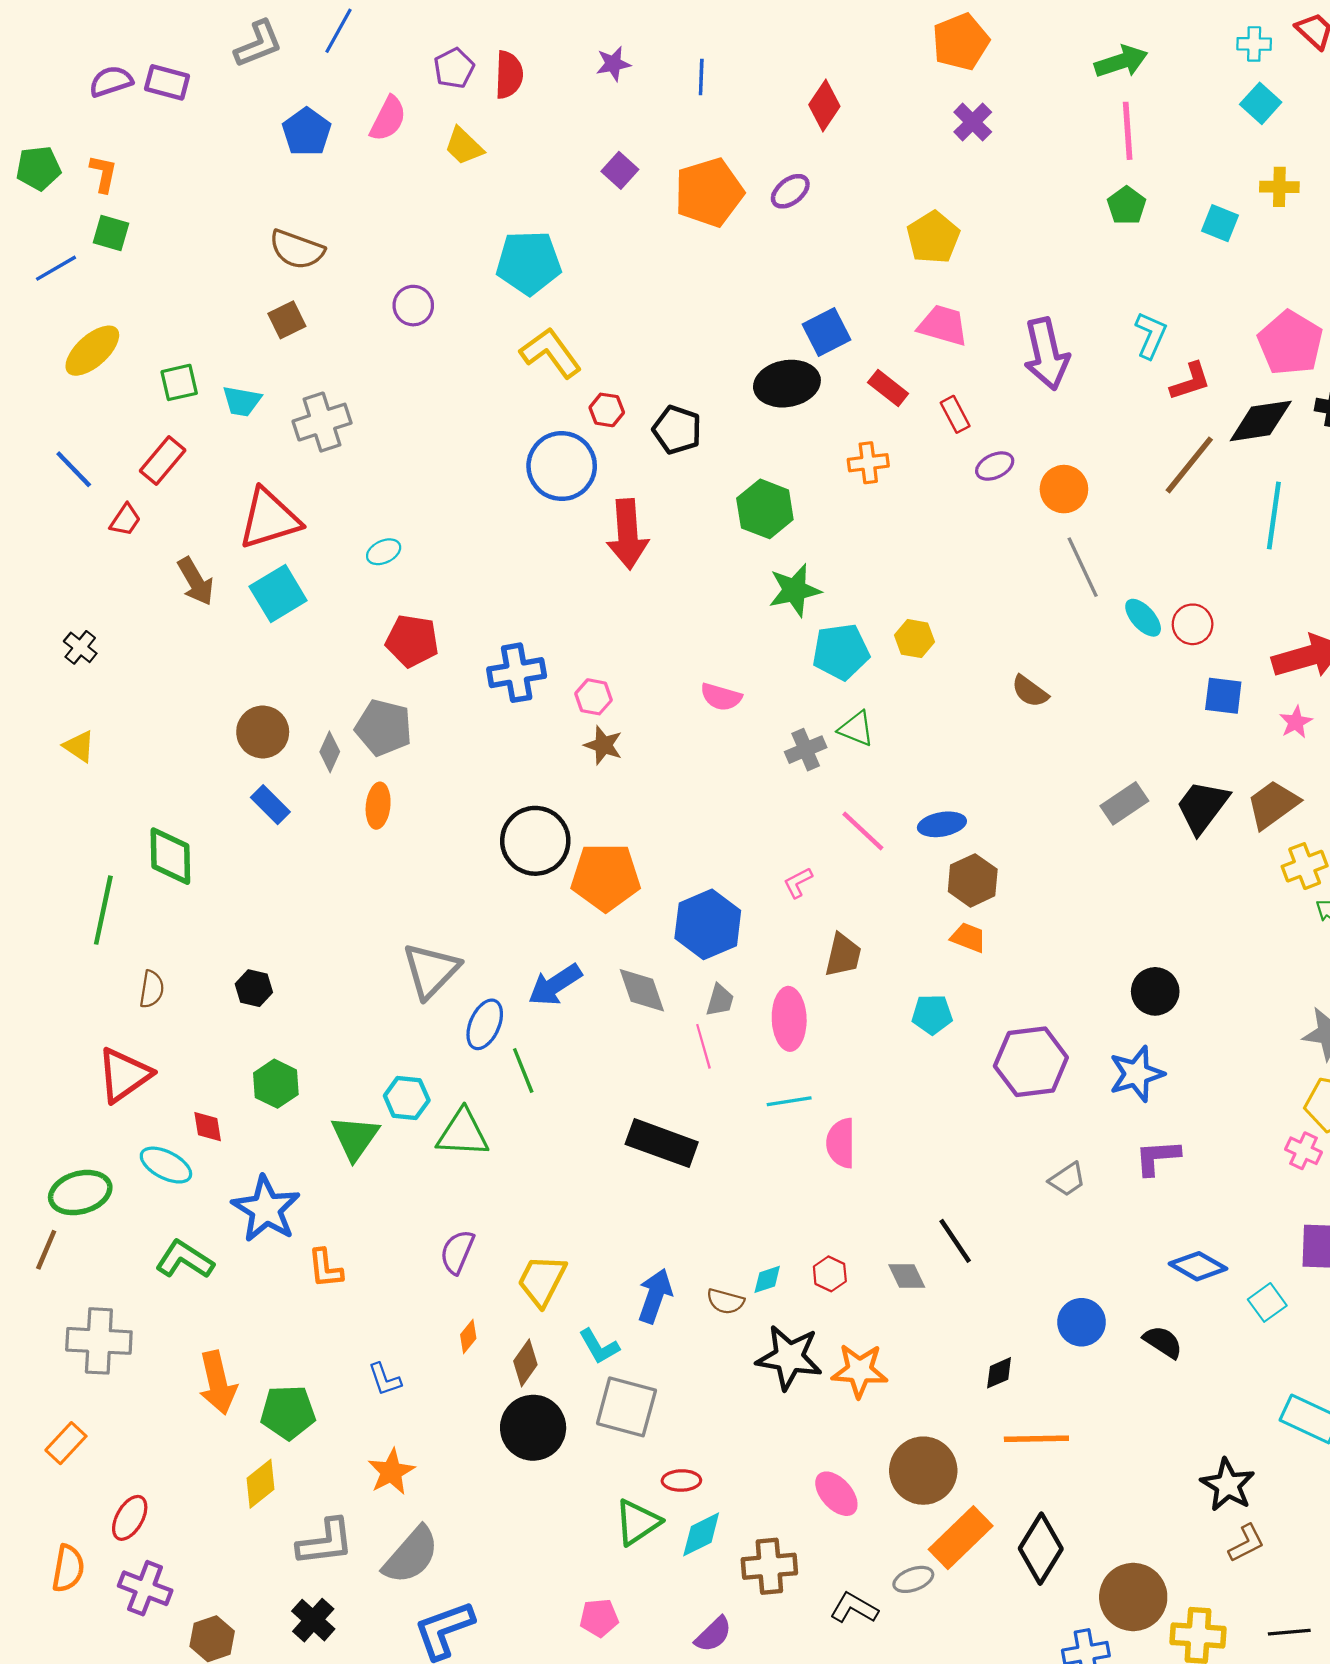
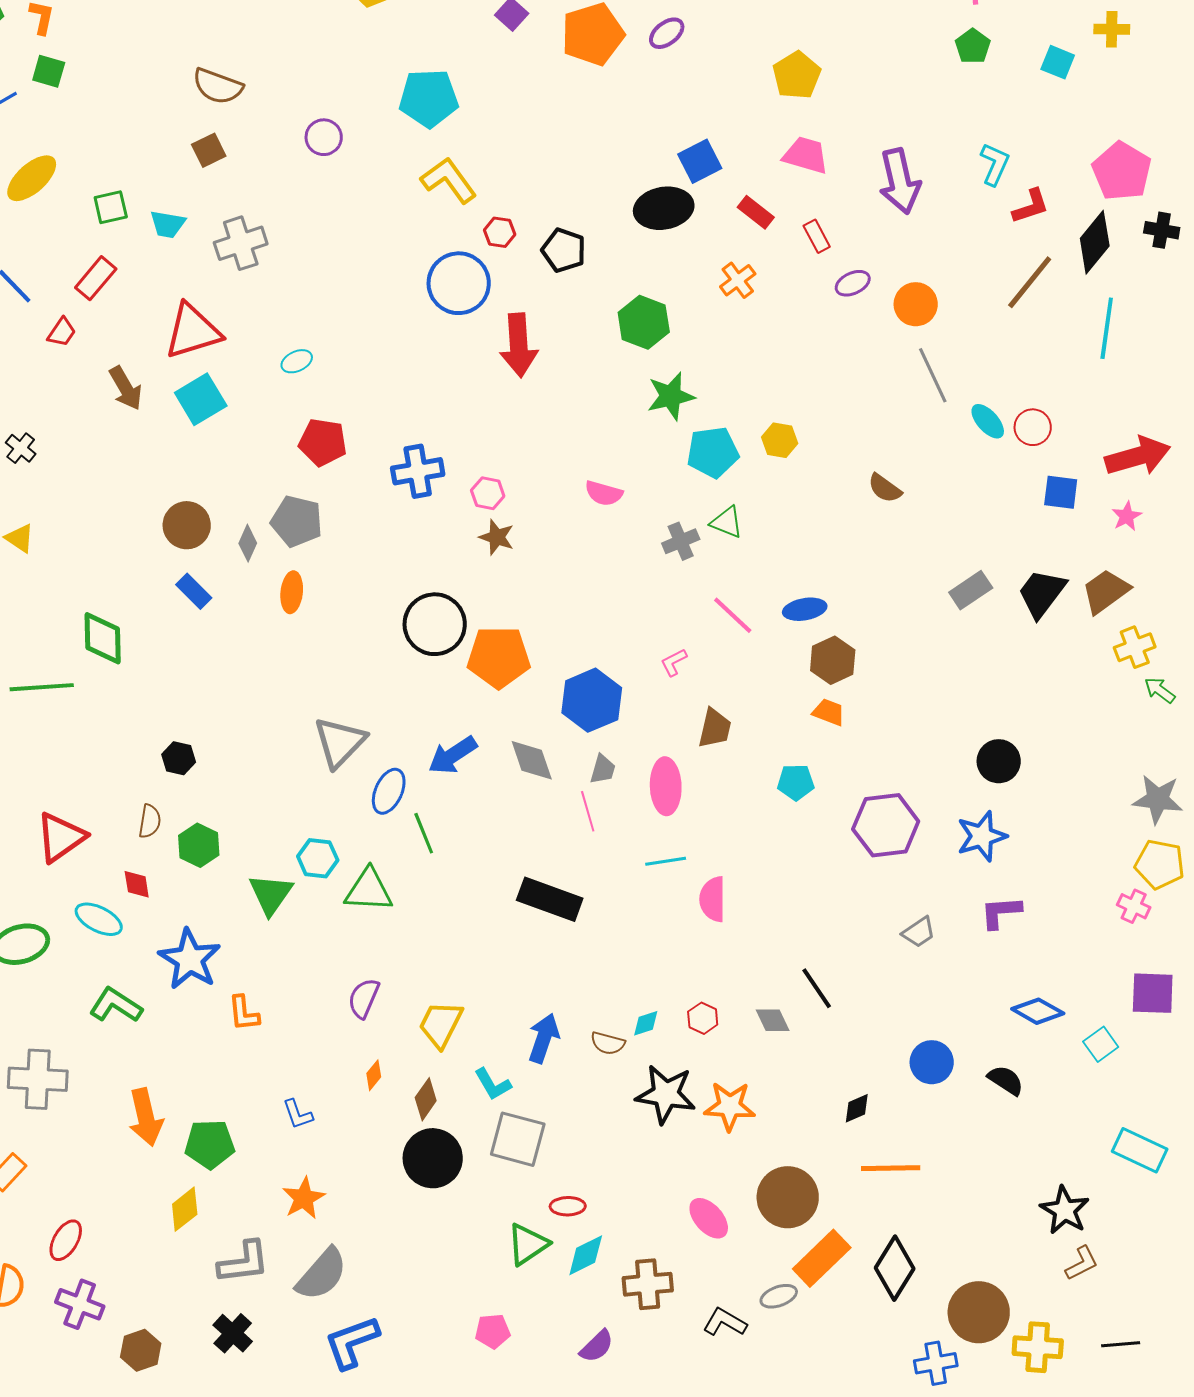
black diamond: (1261, 421) -> (1095, 242), turned -42
orange cross: (868, 463) -> (738, 280), turned -30
green line: (103, 910) -> (42, 687), turned 74
brown semicircle: (152, 989) -> (150, 821), moved

